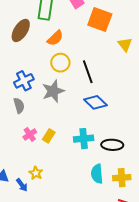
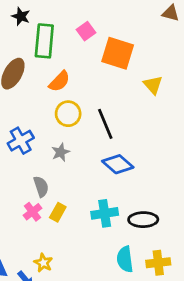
gray star: (53, 91) -> (61, 152), size x0.6
gray semicircle: (19, 106) -> (41, 187), moved

